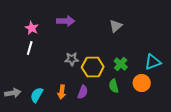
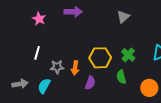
white line: (30, 48) -> (37, 53), moved
gray star: (72, 59) -> (57, 67), moved
orange circle: (142, 83) -> (149, 88), moved
orange arrow: (62, 92) -> (75, 68), moved

